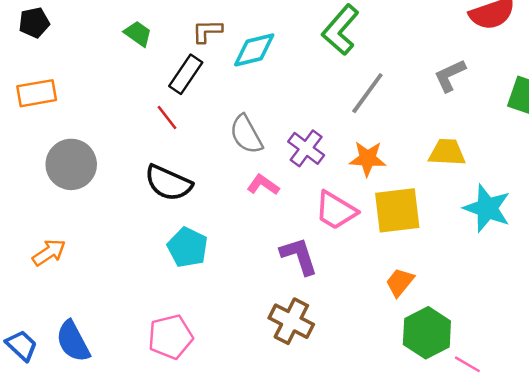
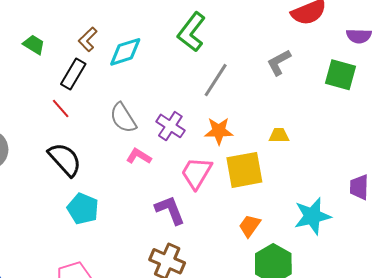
brown L-shape: (207, 31) -> (88, 39), turned -40
yellow trapezoid: (447, 152) -> (279, 135), moved, size x0.7
black semicircle: (168, 183) -> (65, 159), turned -153
cyan star: (487, 208) -> (312, 216), moved, turned -30
pink trapezoid: (336, 210) -> (196, 173), turned 93

